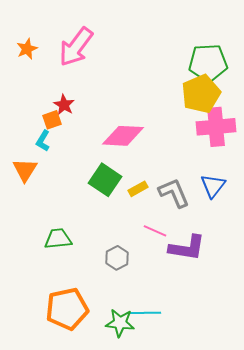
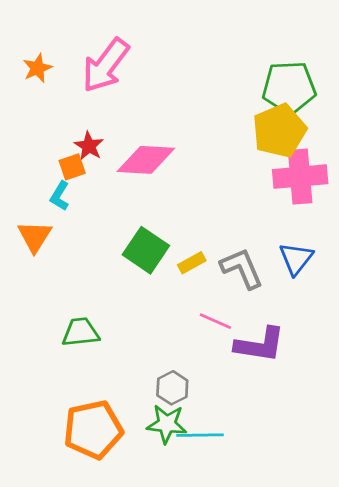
pink diamond: (123, 136) -> (146, 160), moved
gray hexagon: (117, 258) -> (172, 388), moved
green star: (120, 323) -> (167, 424), moved

